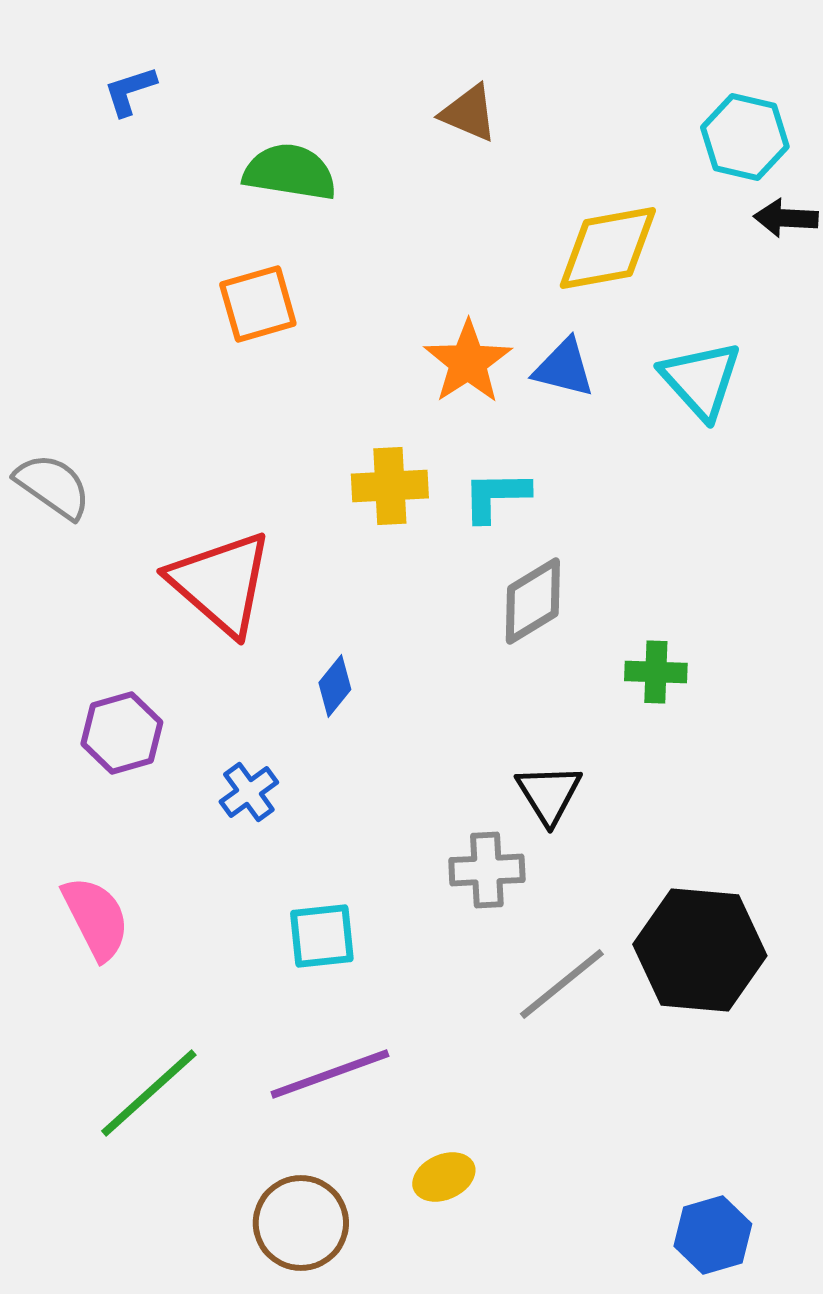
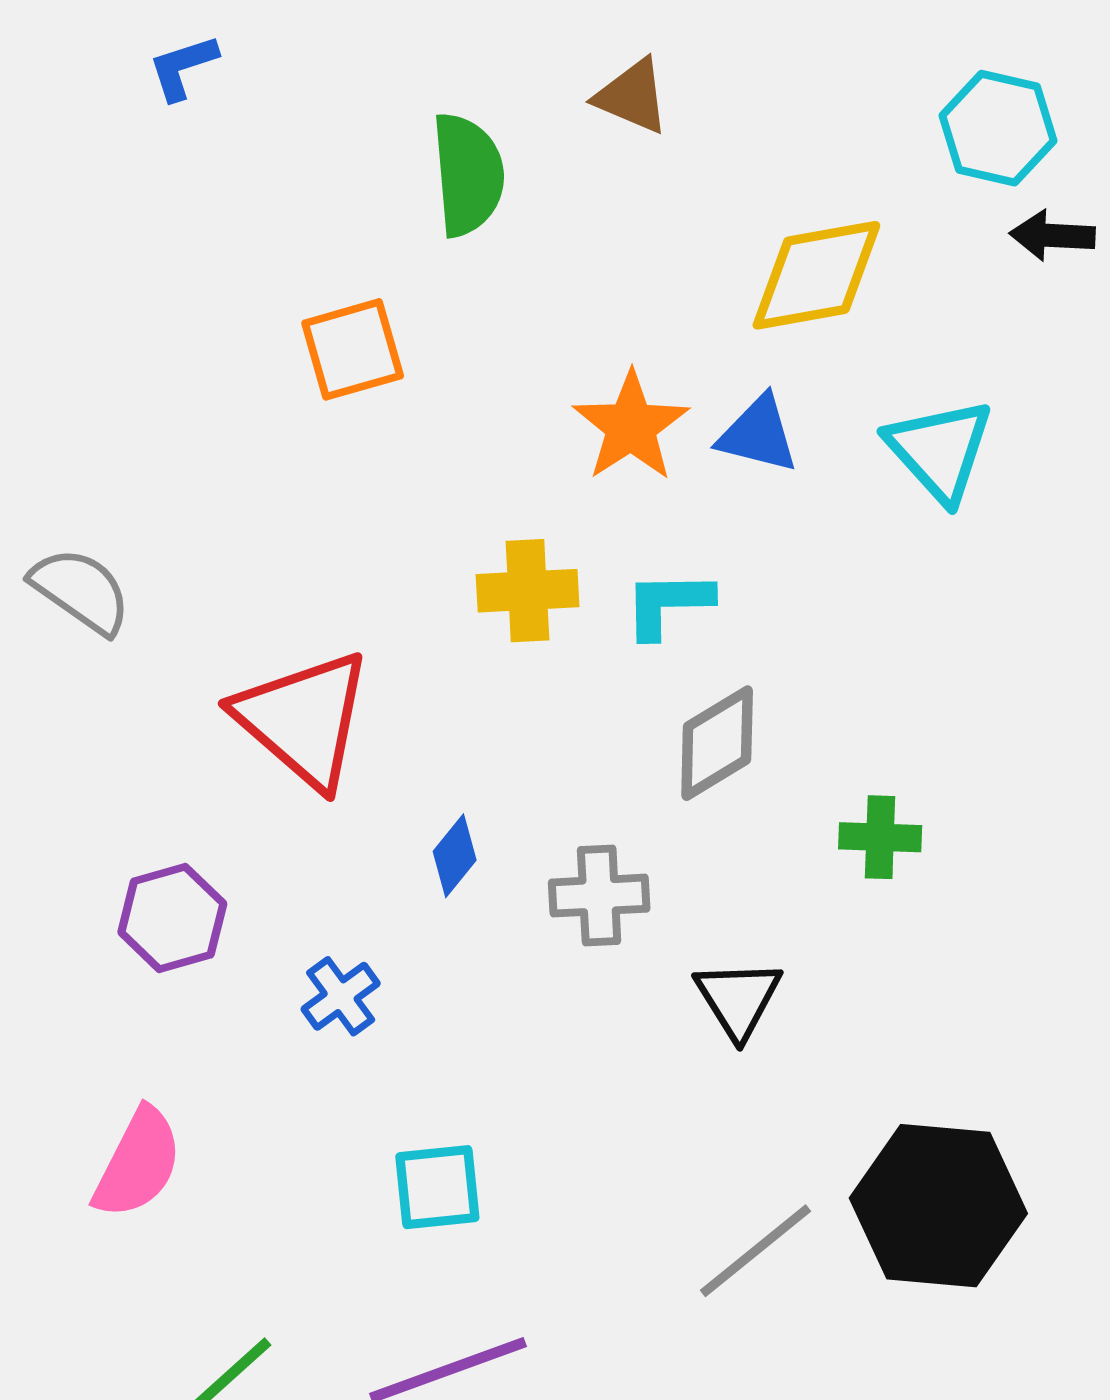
green semicircle: (290, 172) -> (468, 175), moved, turned 76
gray cross: (487, 870) -> (599, 896), moved
pink semicircle: (96, 918) -> (138, 1163), turned 54

